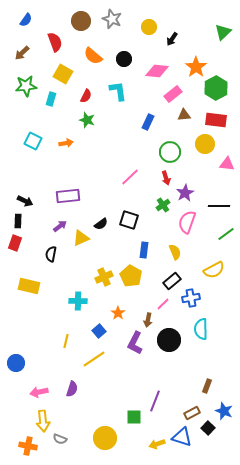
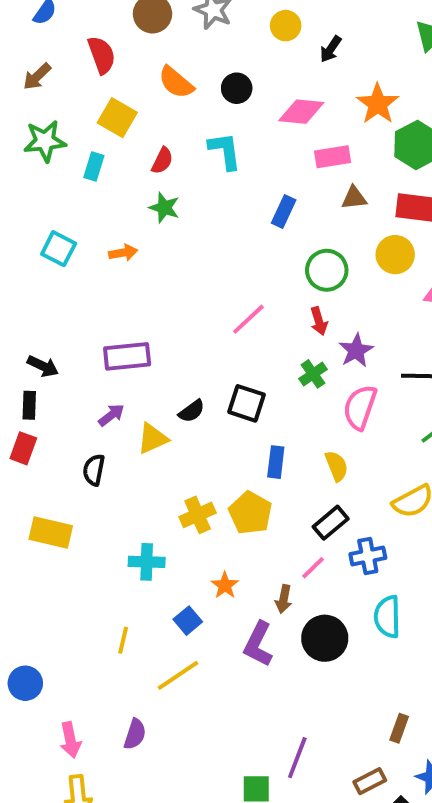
pink rectangle: (173, 94) -> (333, 157), turned 30
pink arrow: (39, 392) -> (70, 740), turned -90

